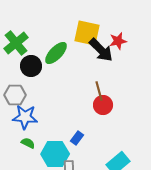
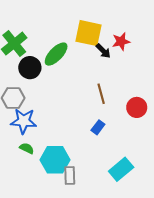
black arrow: (101, 50) -> (103, 51), size x0.6
red circle: (103, 105) -> (137, 107), moved
blue rectangle: (77, 138) -> (98, 127), moved

